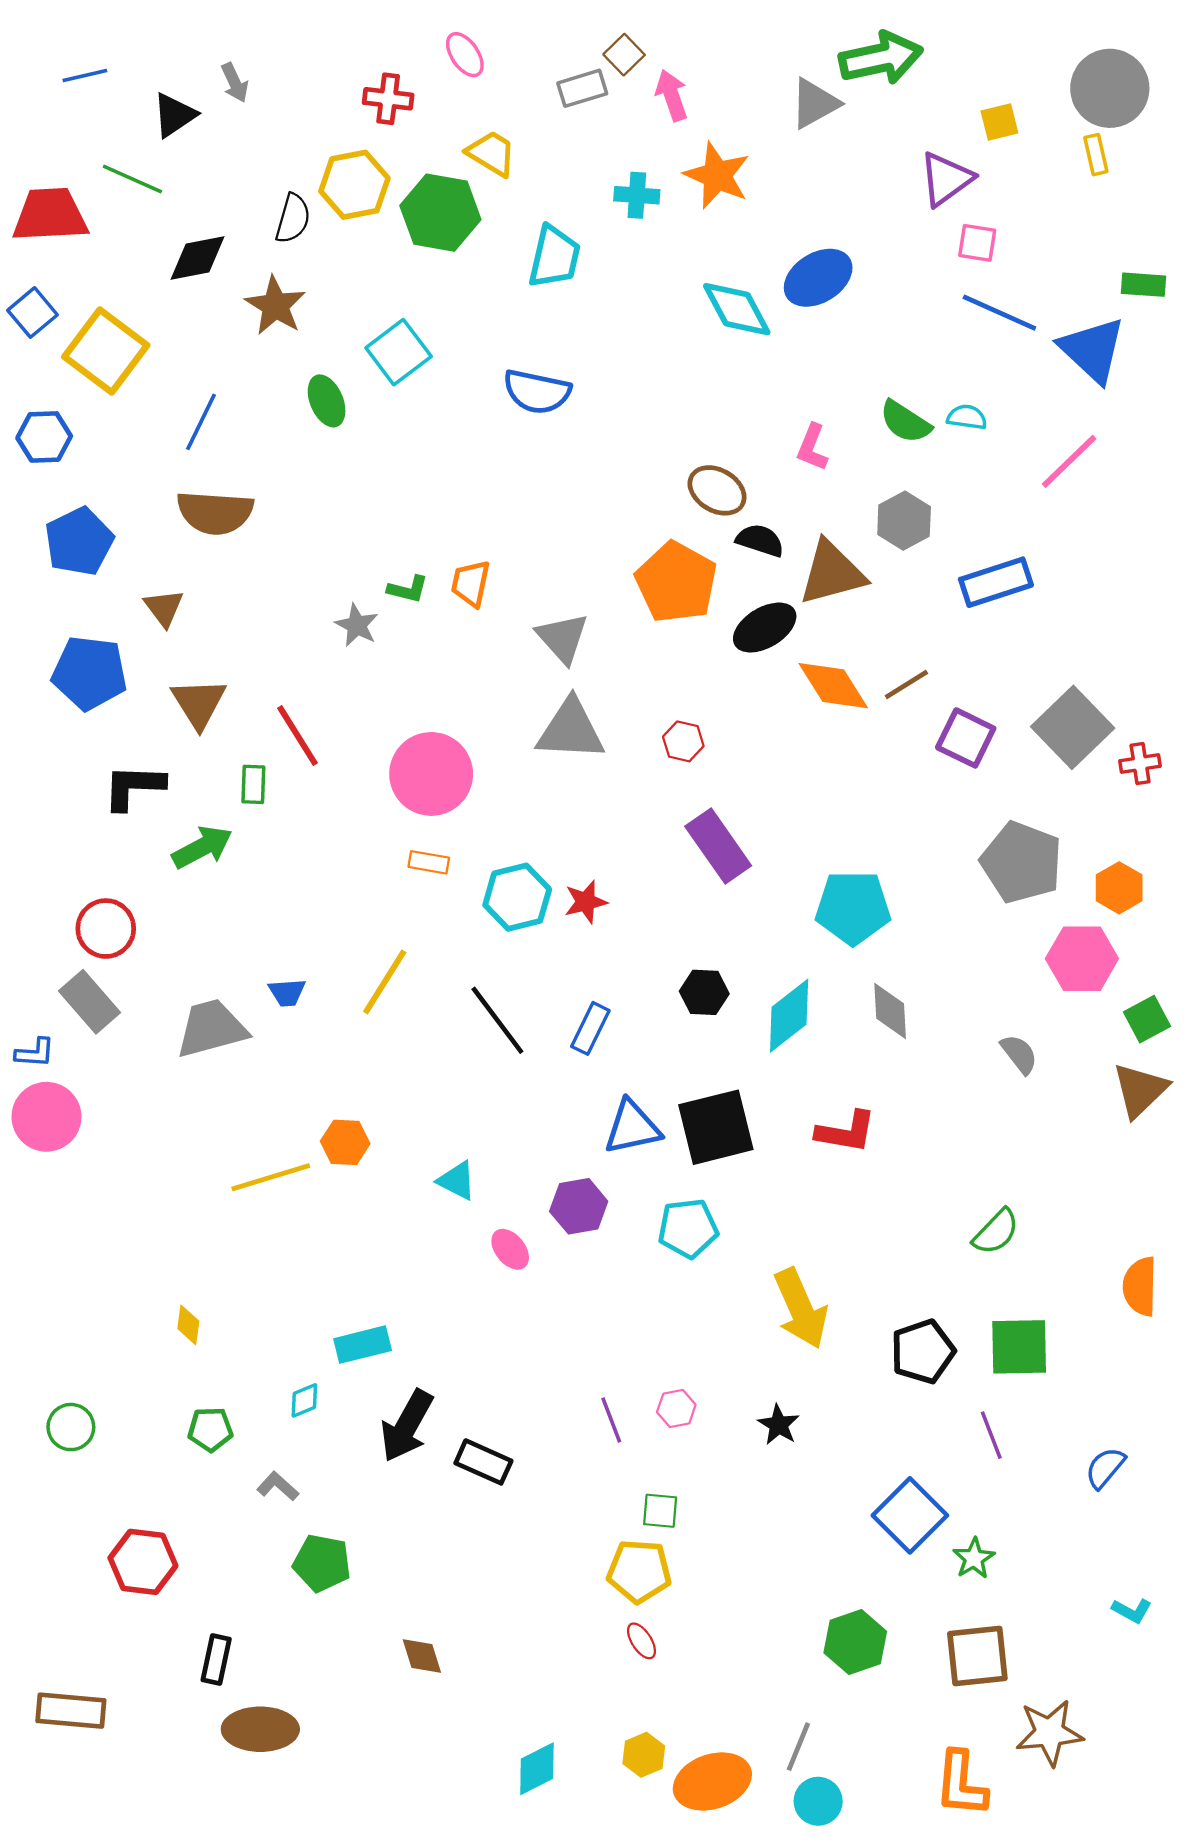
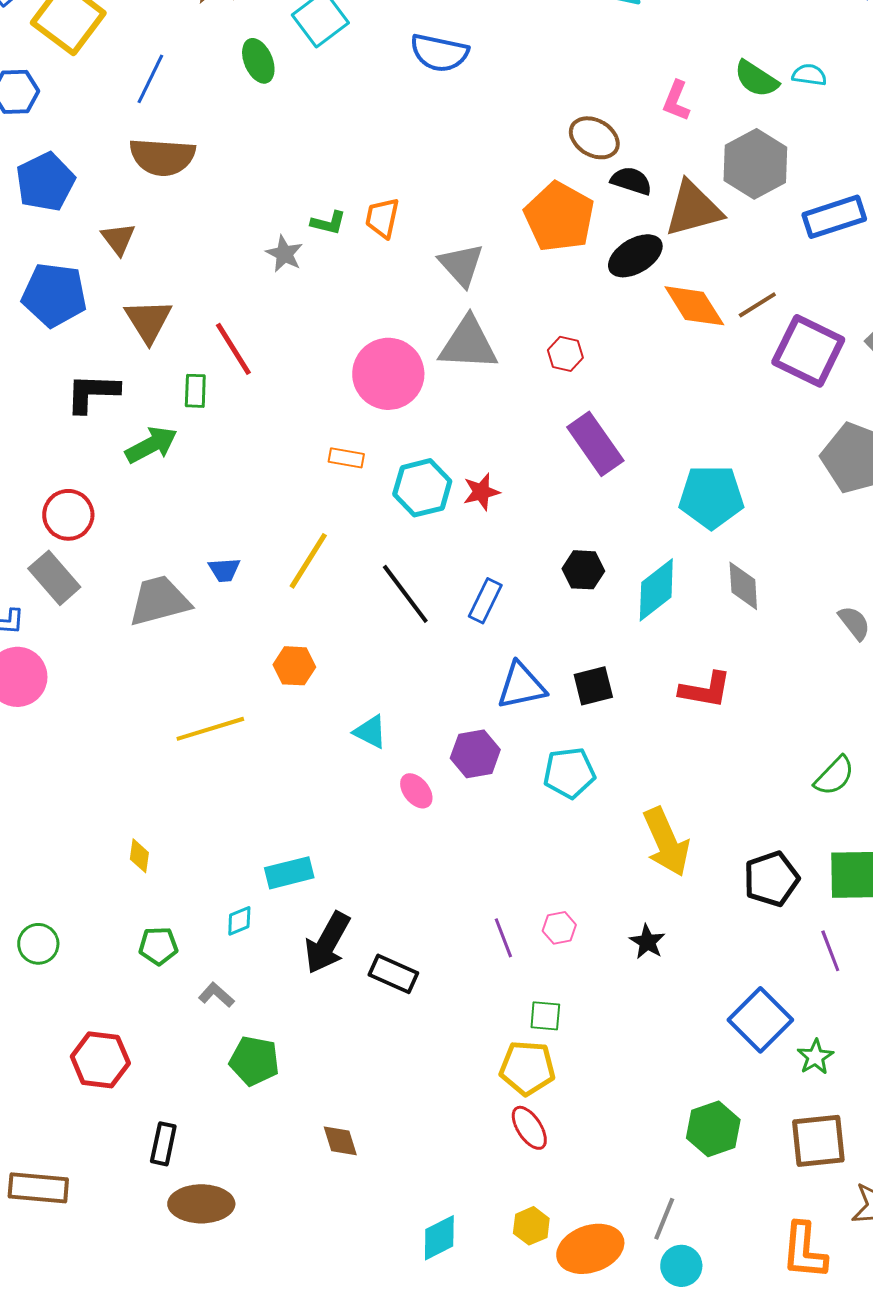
gray hexagon: (904, 521) -> (755, 164), size x1.4
purple square: (966, 738) -> (808, 351), size x1.4
pink circle: (431, 774) -> (388, 374), moved
black square: (716, 1127) -> (593, 686), size x0.6
orange hexagon: (345, 1142) -> (294, 666), moved
red ellipse: (641, 1641) -> (529, 1128), size x1.4

